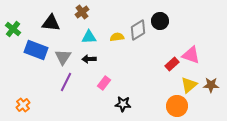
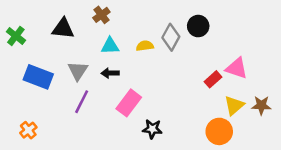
gray diamond: (138, 30) -> (171, 37), turned -30
blue rectangle: (36, 50) -> (38, 77), moved
pink rectangle: (104, 83) -> (129, 103), size x1.5

